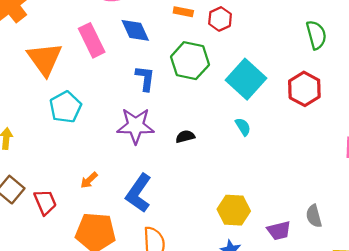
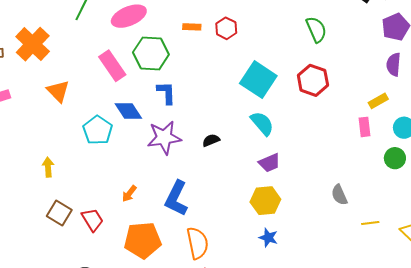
blue diamond: (135, 30) -> (128, 111), moved
orange triangle: (45, 59) -> (58, 91), moved, size x0.7
green hexagon: (190, 61) -> (151, 54), moved
cyan semicircle: (243, 127) -> (262, 123), size x1.5
purple trapezoid: (279, 231) -> (269, 163), moved

